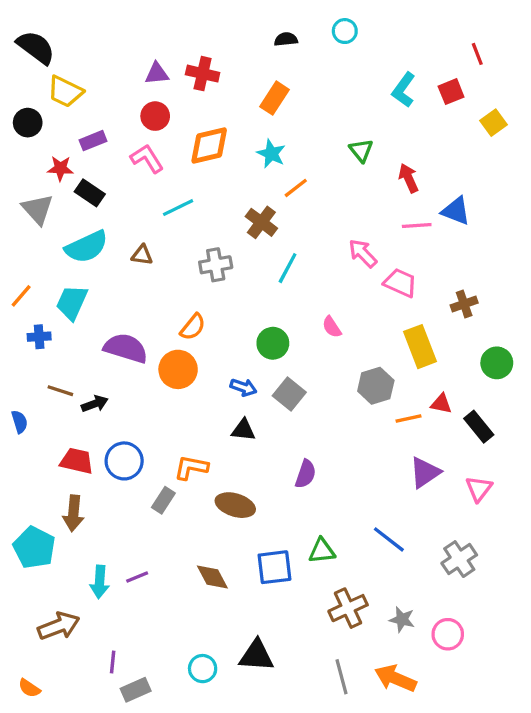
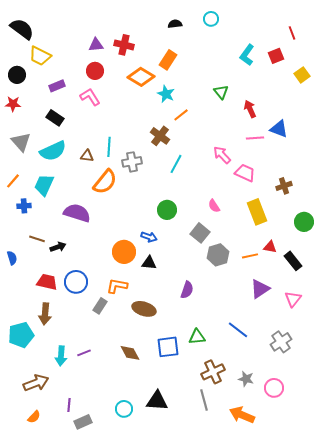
orange diamond: (209, 145) -> (141, 77), moved, turned 44
red star: (60, 168) -> (13, 104), moved
cyan line: (178, 208) -> (109, 147), moved, turned -60
gray triangle: (37, 209) -> (21, 142), moved
orange semicircle: (193, 327) -> (105, 182), moved, size x1.5
pink semicircle: (332, 327) -> (214, 206), moved
orange circle: (178, 369) -> (124, 252), moved
gray hexagon: (376, 386) -> (218, 255), moved
gray square: (289, 394) -> (200, 233), moved
cyan pentagon: (34, 548) -> (21, 335), turned 30
gray line: (342, 677) -> (204, 400), moved
orange semicircle: (29, 688) -> (34, 417), moved, turned -80

